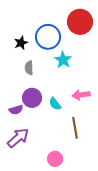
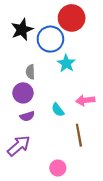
red circle: (80, 22) -> (72, 18), moved
black star: (21, 43) -> (22, 30), moved, size x1.5
purple circle: (32, 98) -> (23, 93), moved
purple semicircle: (16, 110) -> (27, 116), moved

